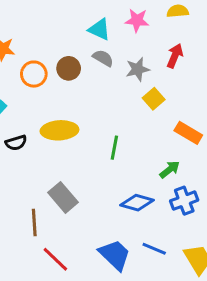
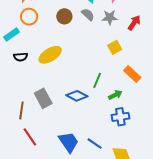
gray star: (138, 69) -> (110, 17), moved
orange circle: (34, 74) -> (29, 17), moved
yellow ellipse: (59, 130) -> (50, 55), turned -40
green line: (114, 148) -> (97, 80), moved
blue diamond: (137, 203) -> (77, 96), moved

